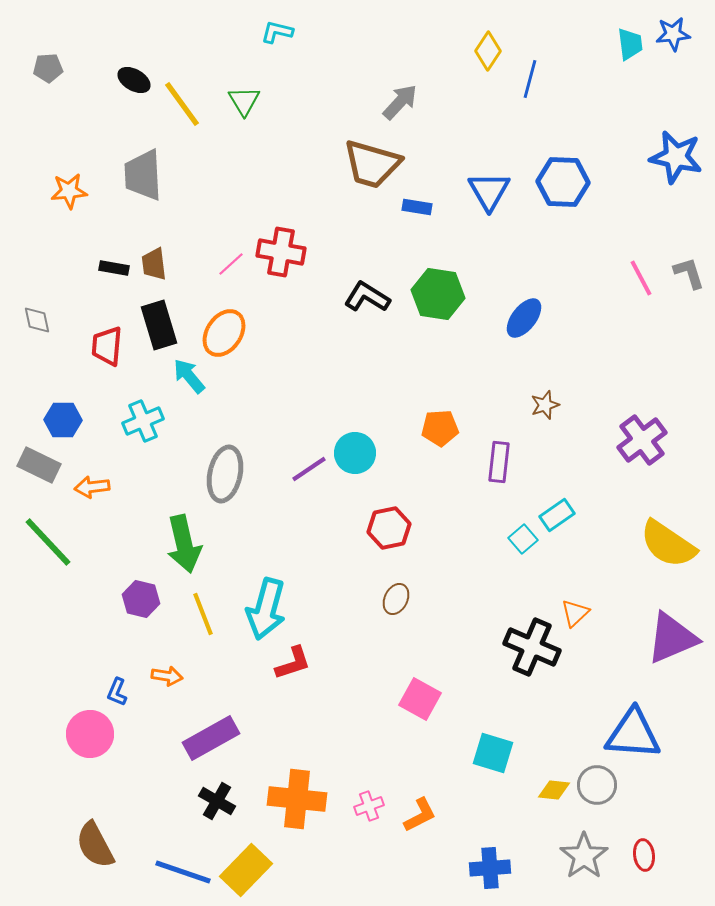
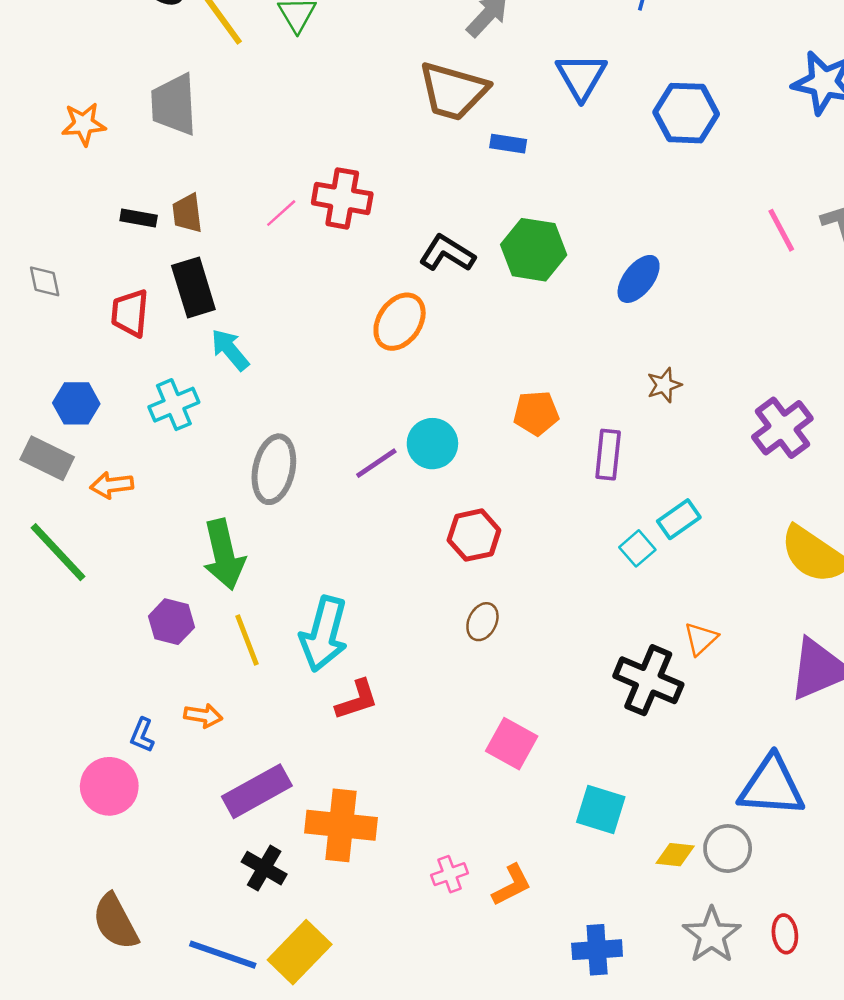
blue triangle: (489, 191) -> (581, 77), moved
orange ellipse: (224, 333) -> (400, 322), moved
orange cross: (297, 799) -> (341, 825), moved

